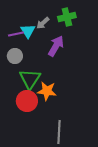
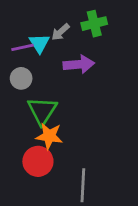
purple arrow: (56, 46) -> (79, 64), turned 55
orange star: (47, 91) -> (49, 136), moved
red circle: (27, 101) -> (38, 161), moved

